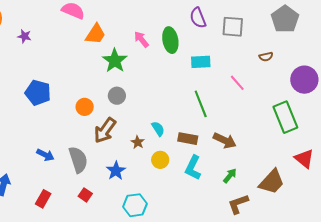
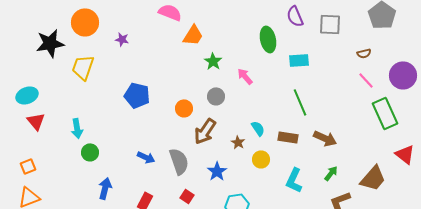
pink arrow: (141, 39) -> (245, 76), moved
green star: (115, 61) -> (213, 61), size x0.7
pink line: (237, 83) -> (366, 80), moved
cyan L-shape: (193, 168) -> (294, 180), moved

